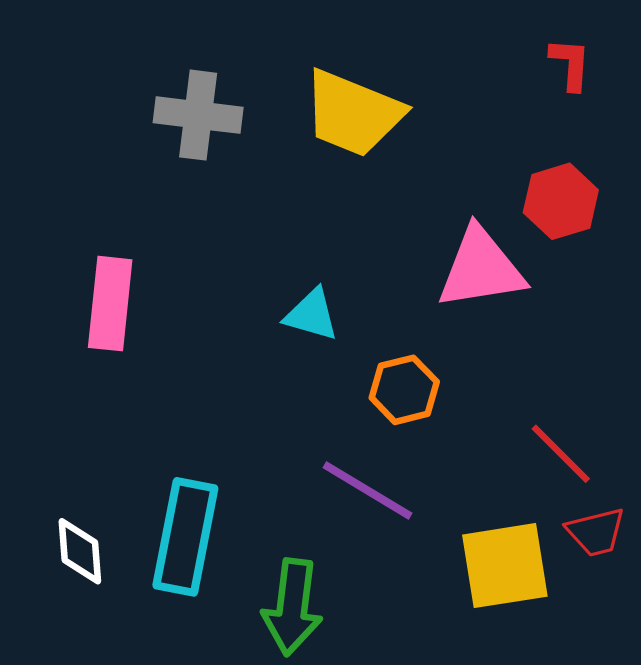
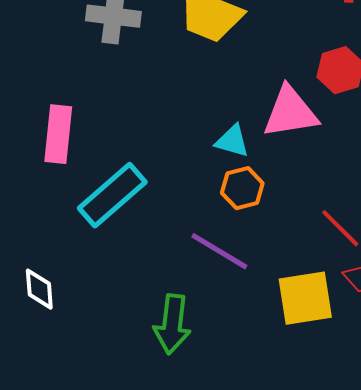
cyan triangle: (312, 315) -> (232, 141), moved
cyan rectangle: (185, 537) -> (112, 195), moved, turned 38

